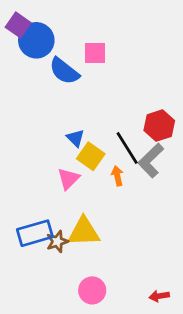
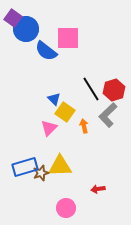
pink square: (95, 53) -> (68, 38), size x1.4
black line: (127, 148) -> (91, 89), moved
red arrow: (159, 296) -> (98, 189), moved

